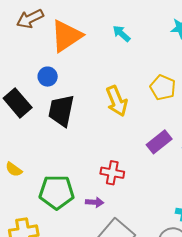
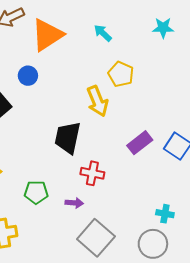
yellow pentagon: (163, 88) -> (121, 74), moved
black trapezoid: (61, 111) -> (68, 138), moved
green pentagon: (57, 192) -> (36, 192), size x0.7

